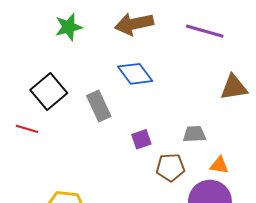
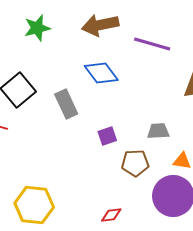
purple line: (205, 31) -> (152, 44), moved

